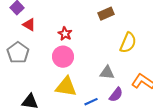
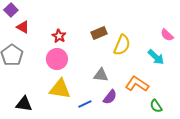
brown rectangle: (106, 14) -> (99, 33), moved

